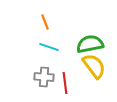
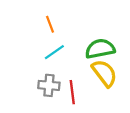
cyan line: (49, 47) -> (54, 52), turned -54

